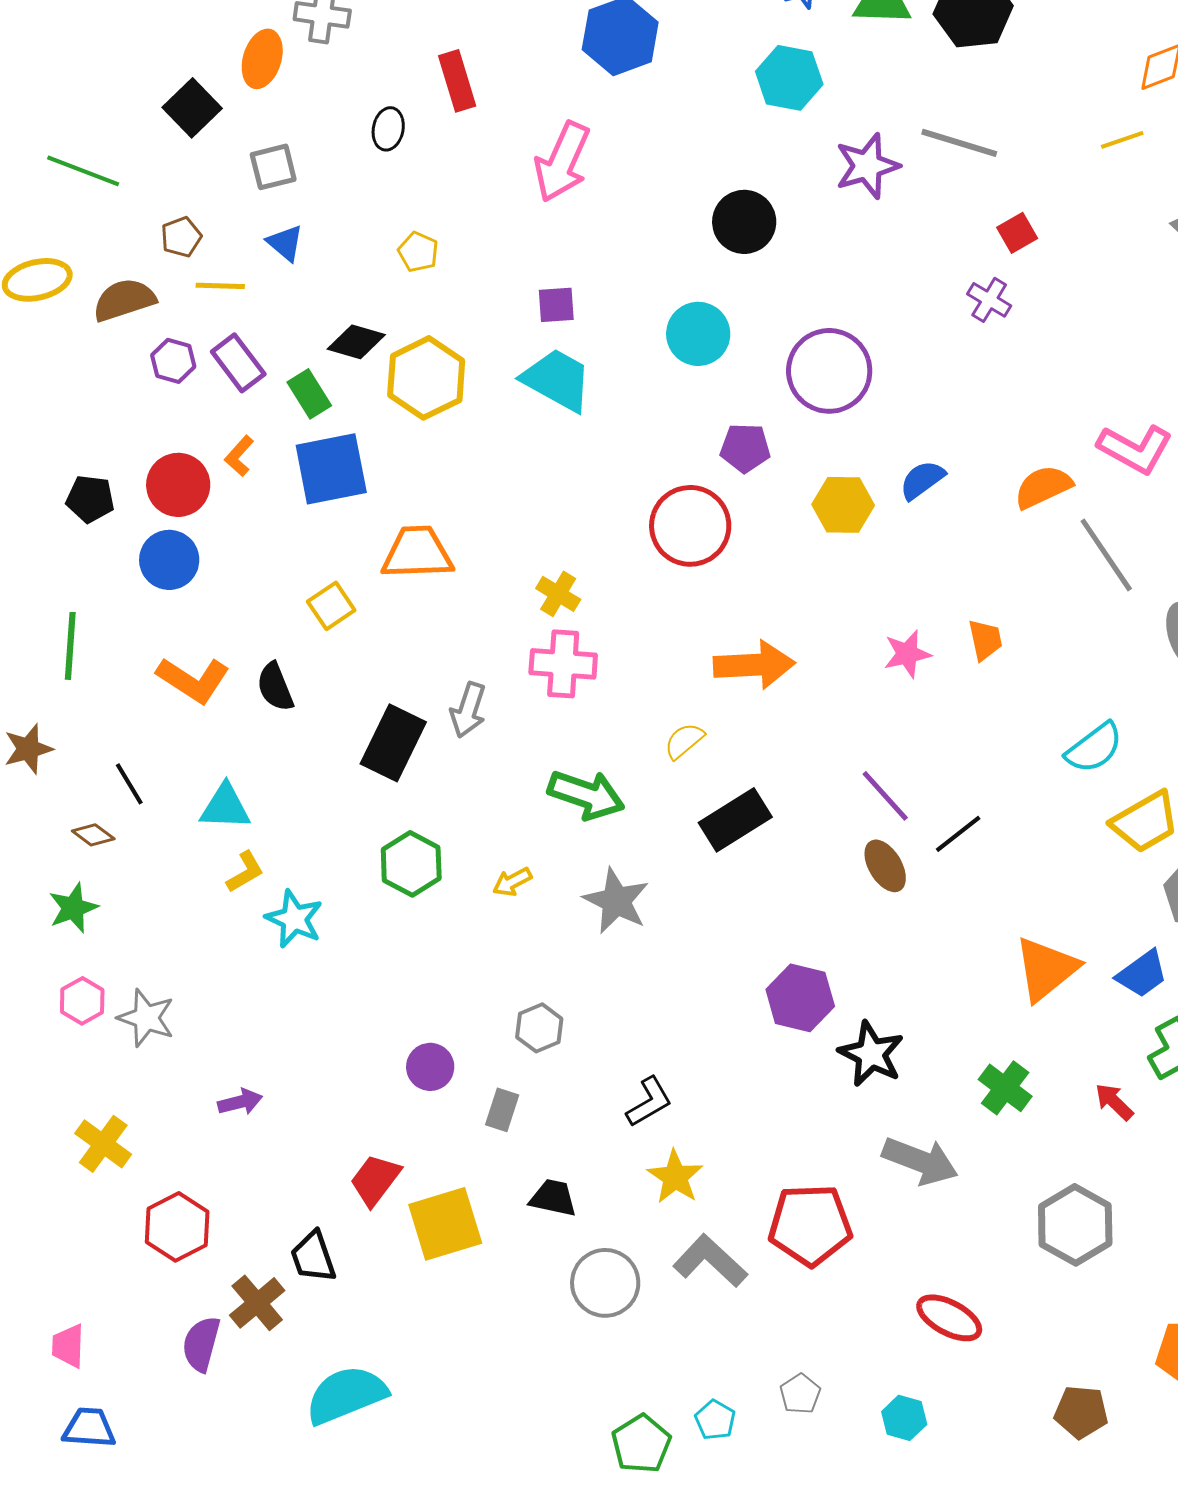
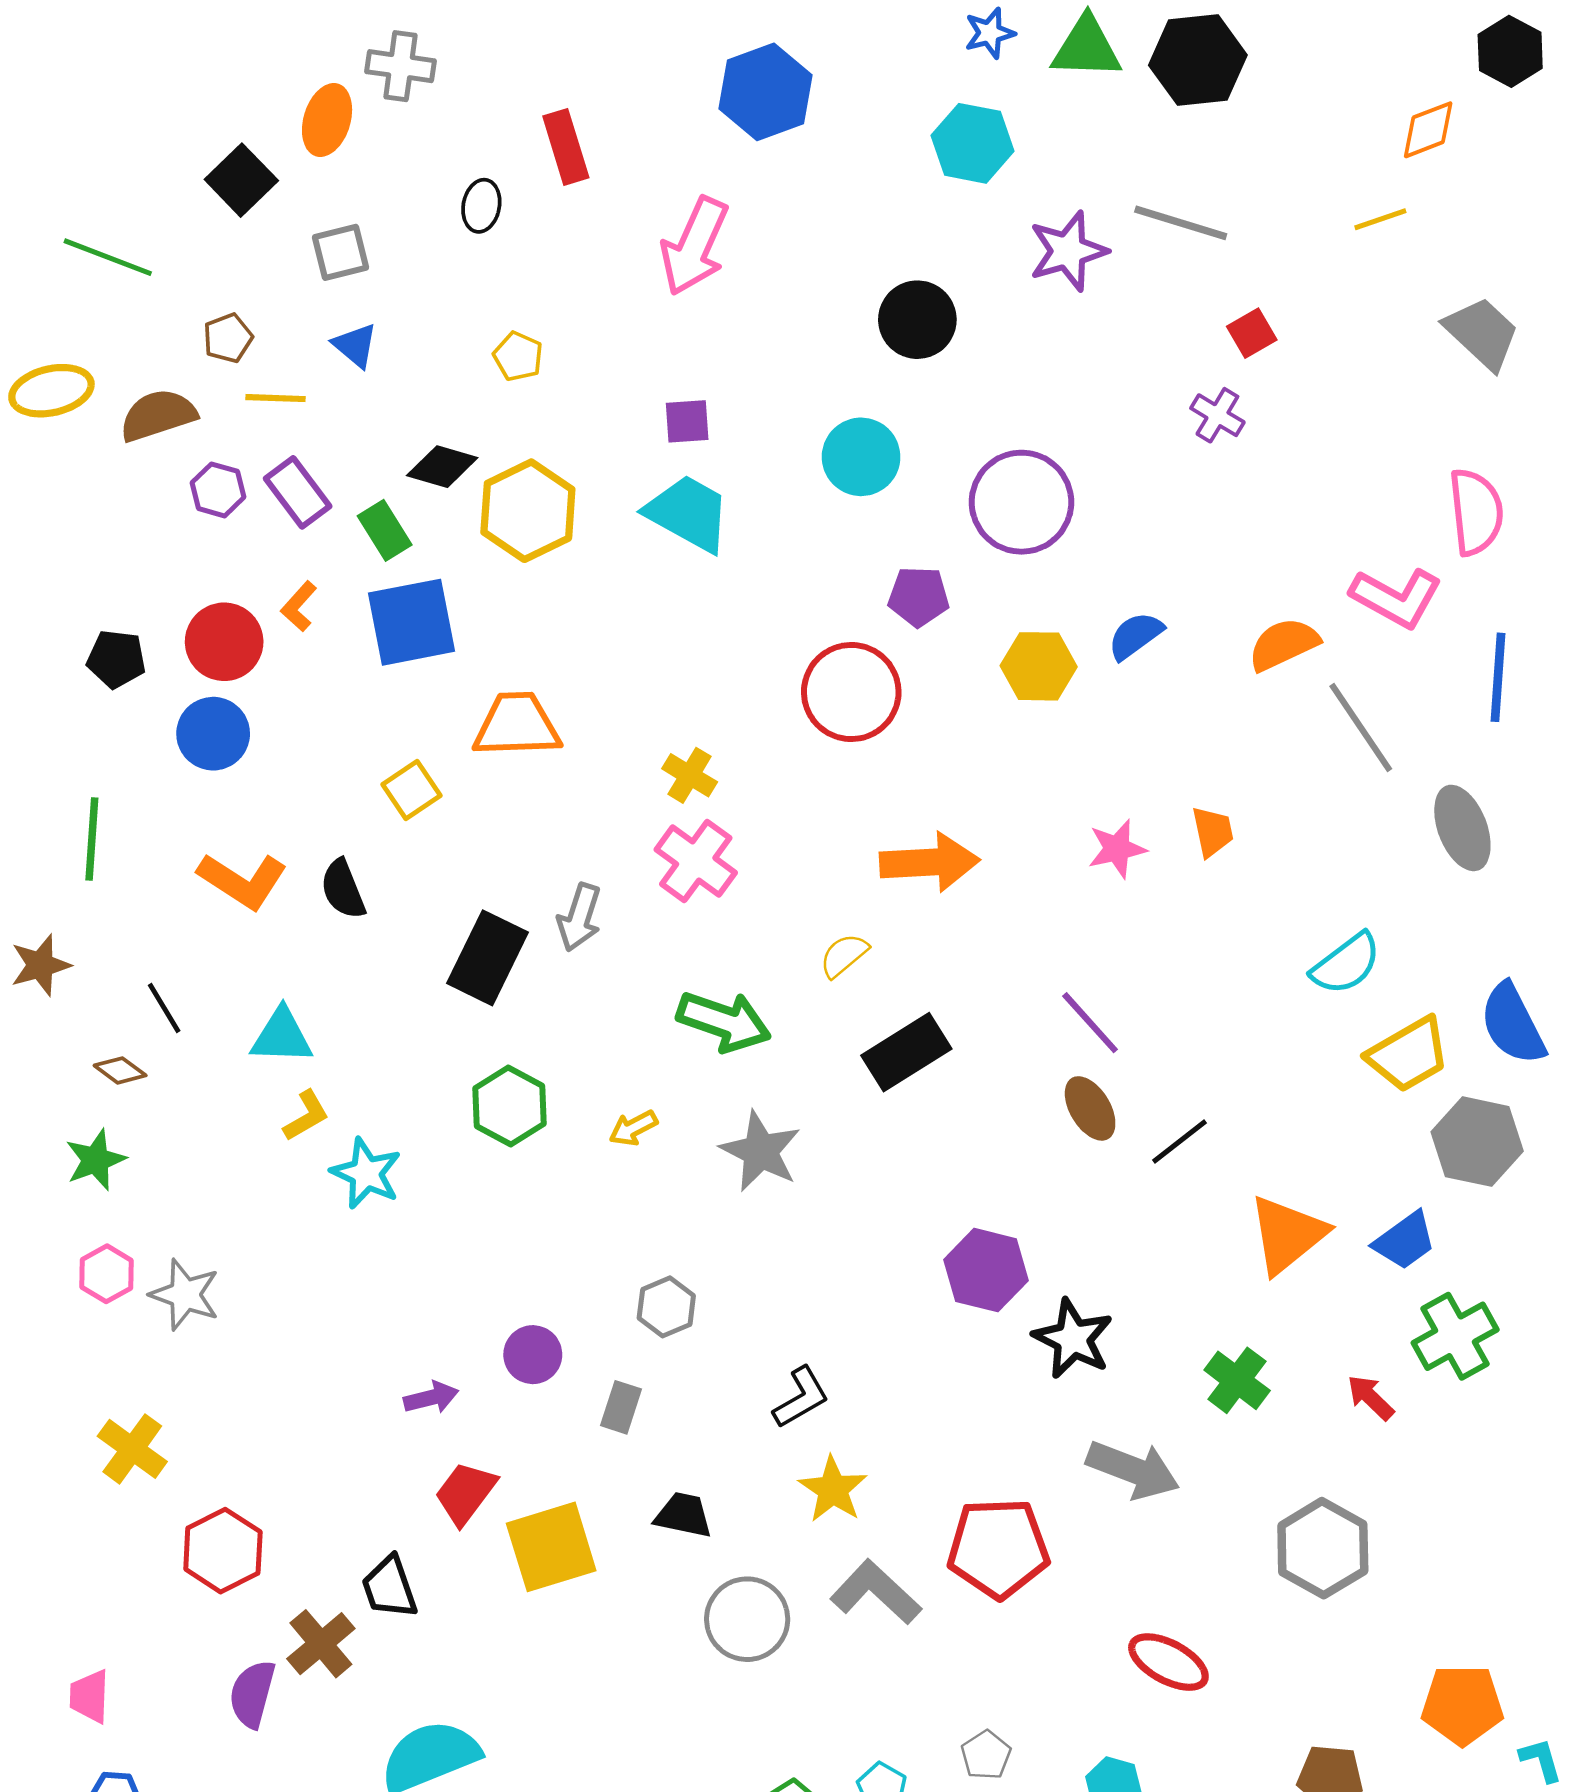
pink cross: (563, 664) -> (696, 861), turned 32
black line: (958, 834) -> (1179, 1142), moved
purple arrow: (240, 1102) -> (431, 1397), moved

